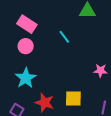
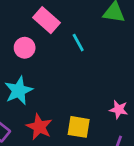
pink rectangle: (27, 24) -> (47, 20), moved
pink star: (100, 71) -> (119, 109), moved

